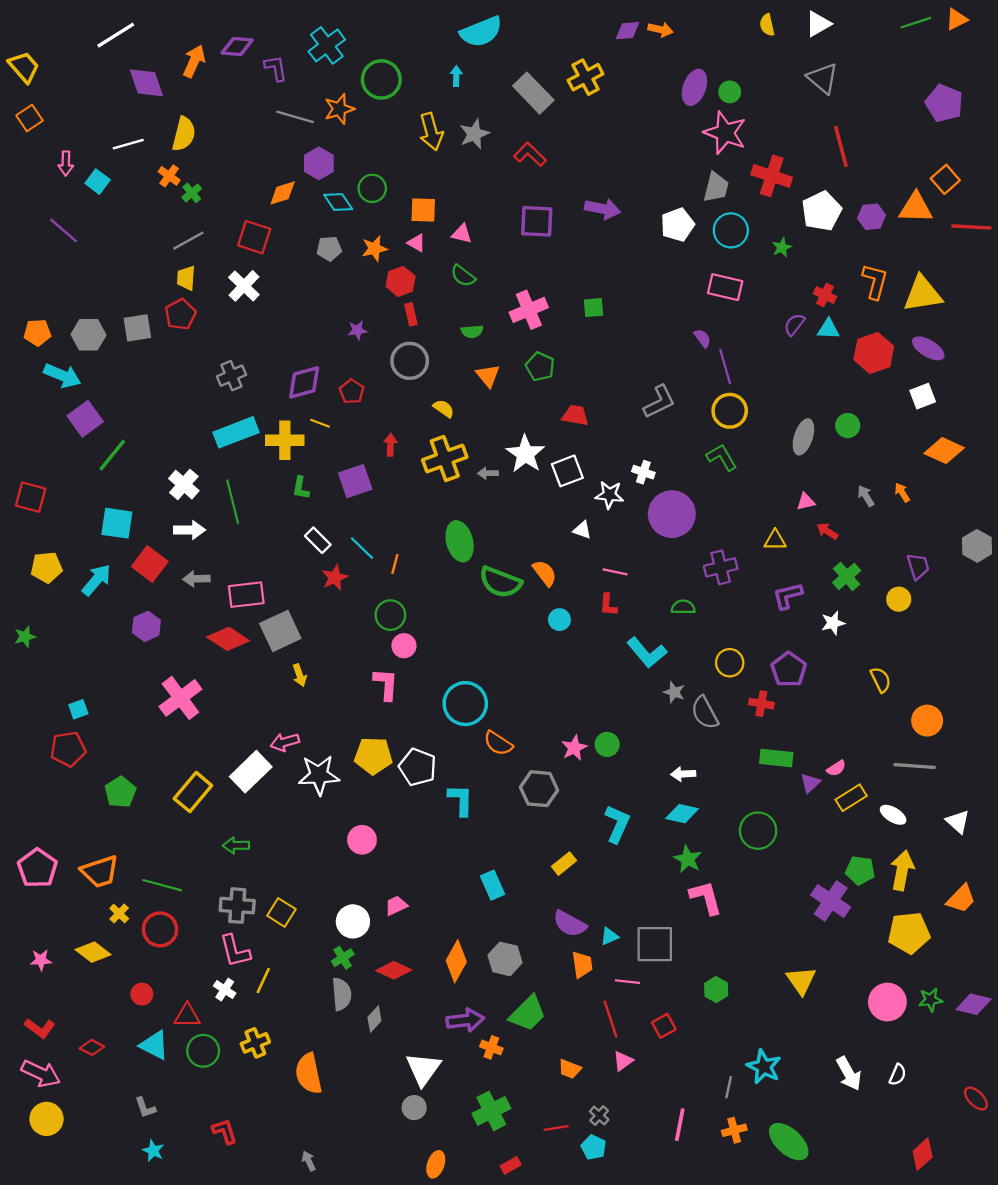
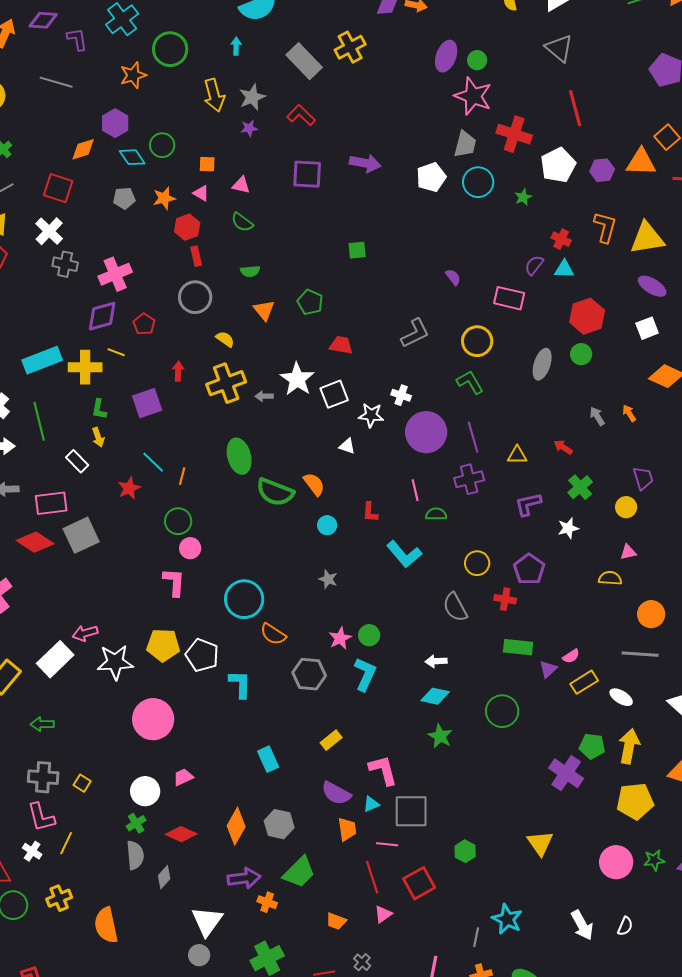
gray line: (295, 117) -> (56, 82), moved
orange square: (423, 210) -> (207, 164), size x0.7
pink rectangle: (725, 287) -> (509, 298), moved
pink cross: (529, 310) -> (115, 274), moved
purple star: (357, 330) -> (249, 128), moved
red hexagon: (874, 353) -> (587, 316), moved
purple line: (725, 367) -> (473, 437), moved
gray cross: (231, 376) -> (65, 264), moved, turned 35
pink triangle: (806, 502) -> (628, 552), moved
white rectangle: (318, 540) -> (77, 461), moved
pink line: (615, 572) -> (415, 490), moved, turned 65
yellow arrow: (300, 675) -> (98, 437), moved
yellow semicircle: (881, 680) -> (610, 578), turned -60
gray star: (674, 692) -> (328, 579), moved
cyan L-shape: (617, 824) -> (365, 674), moved
pink circle: (362, 840) -> (153, 719), size x1.6
pink L-shape: (706, 898) -> (383, 770), moved
yellow square: (281, 912) -> (82, 783), size x0.7
red square: (664, 1026) -> (419, 883), size x1.5

